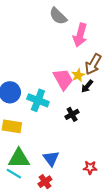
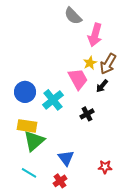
yellow star: (78, 75) -> (90, 63), moved
cyan cross: (38, 100) -> (53, 100), turned 30
green triangle: (19, 159) -> (34, 141), moved, turned -40

